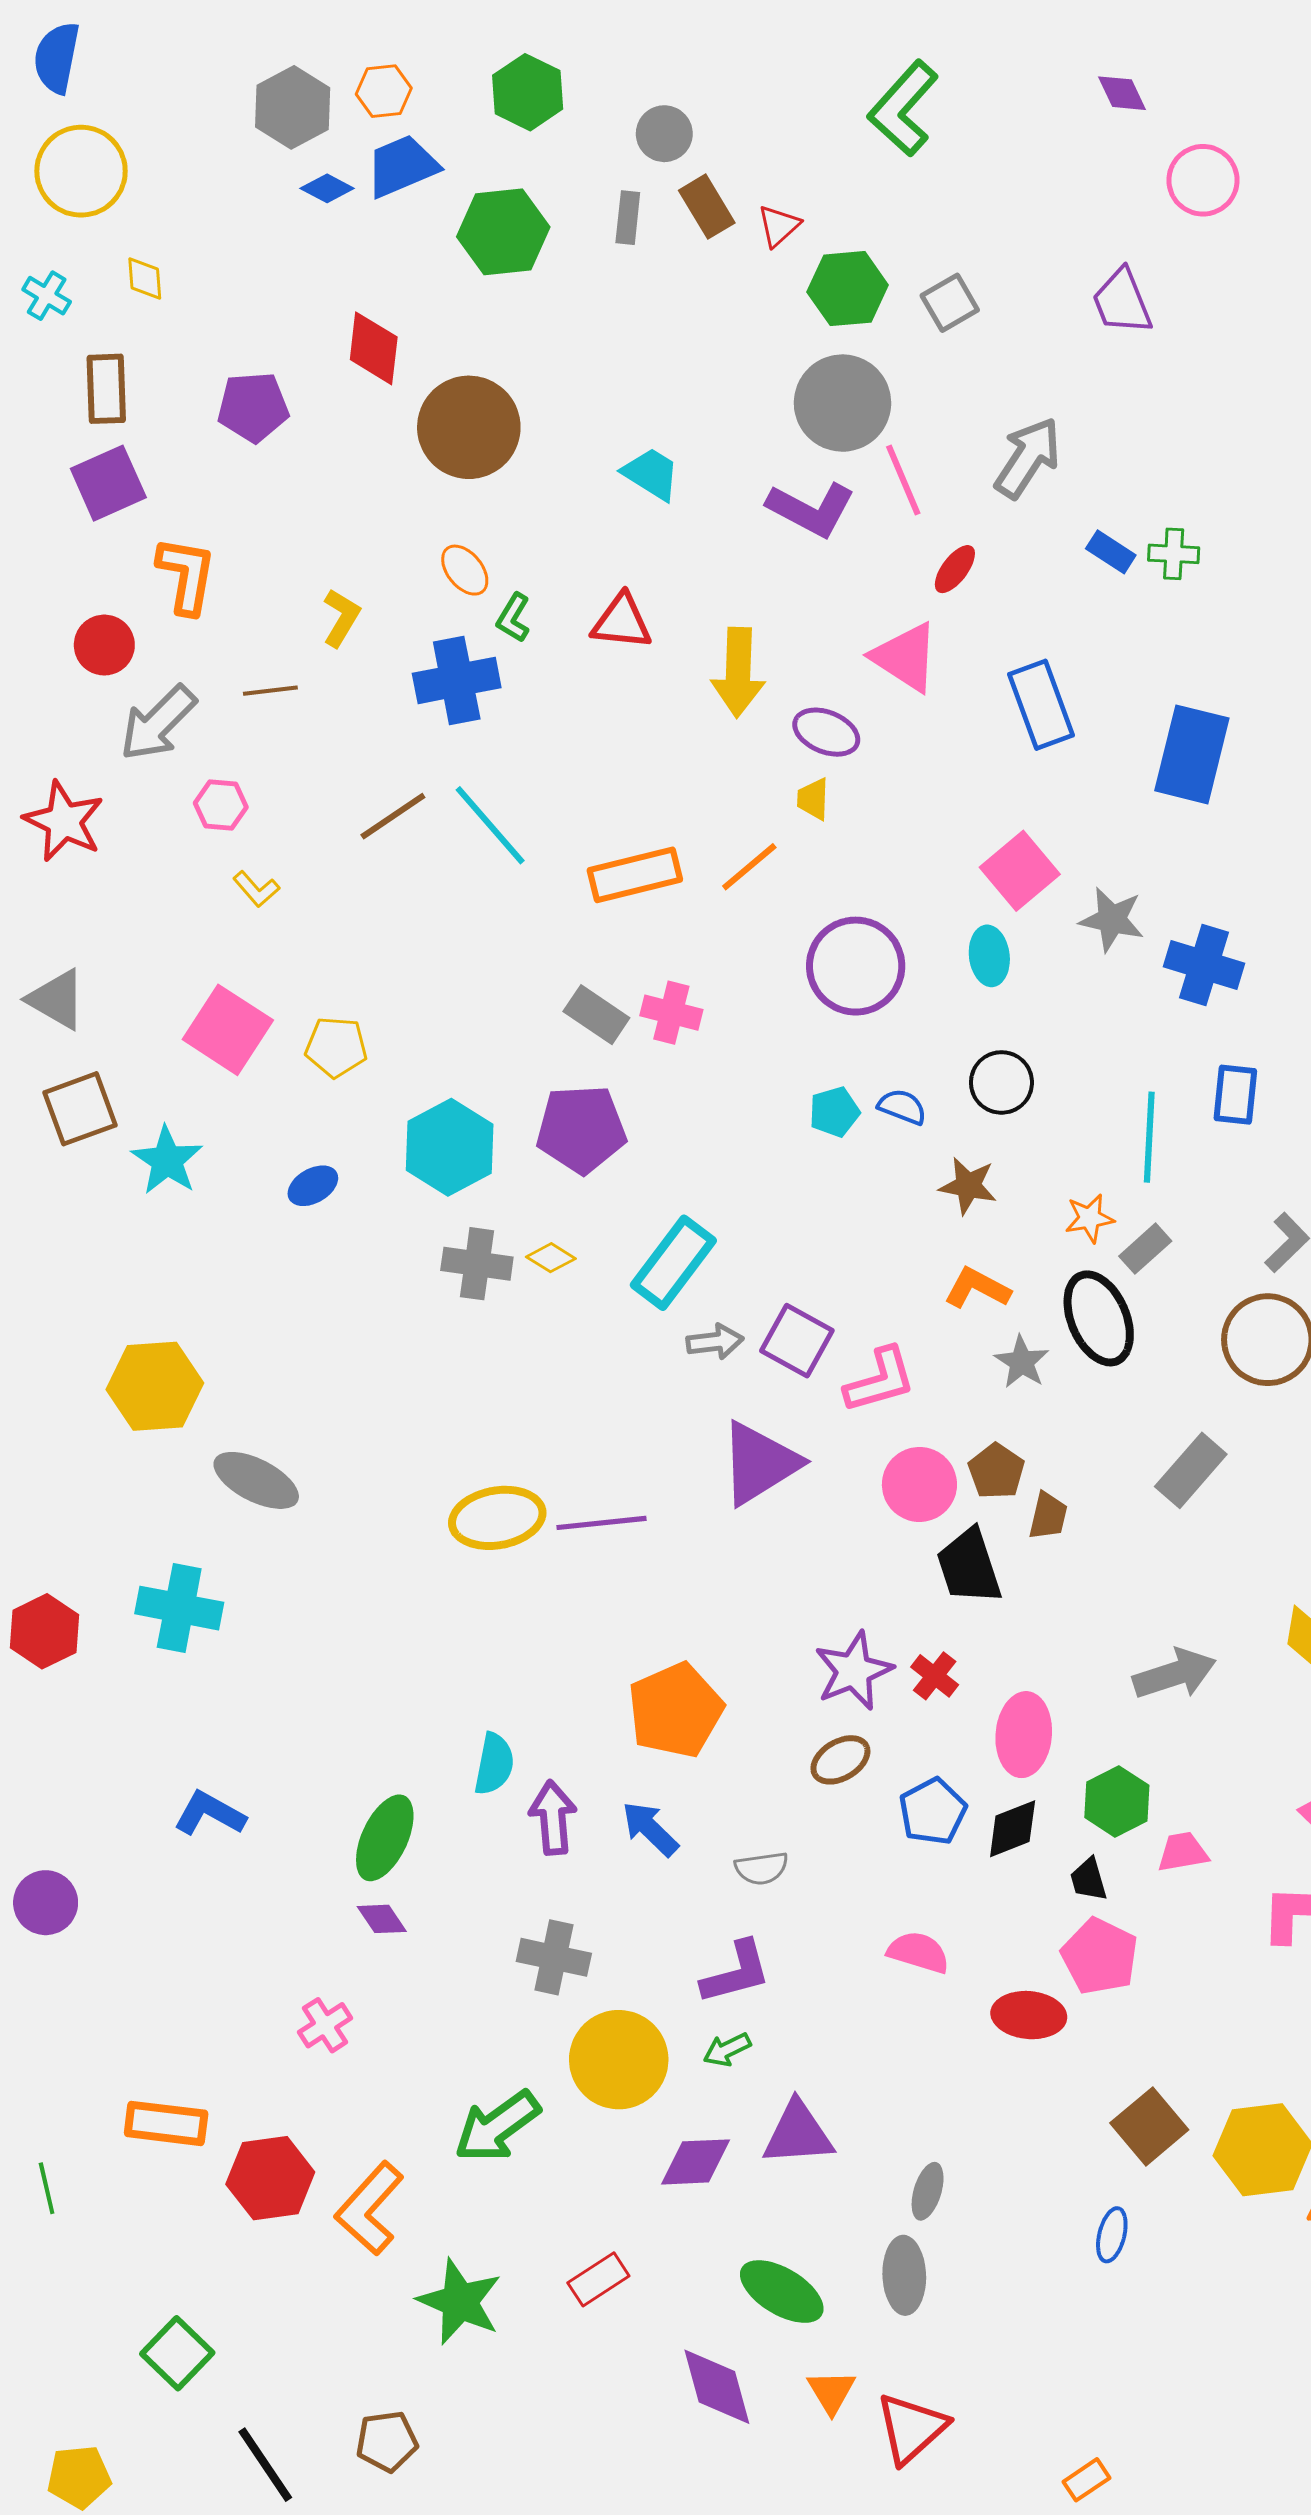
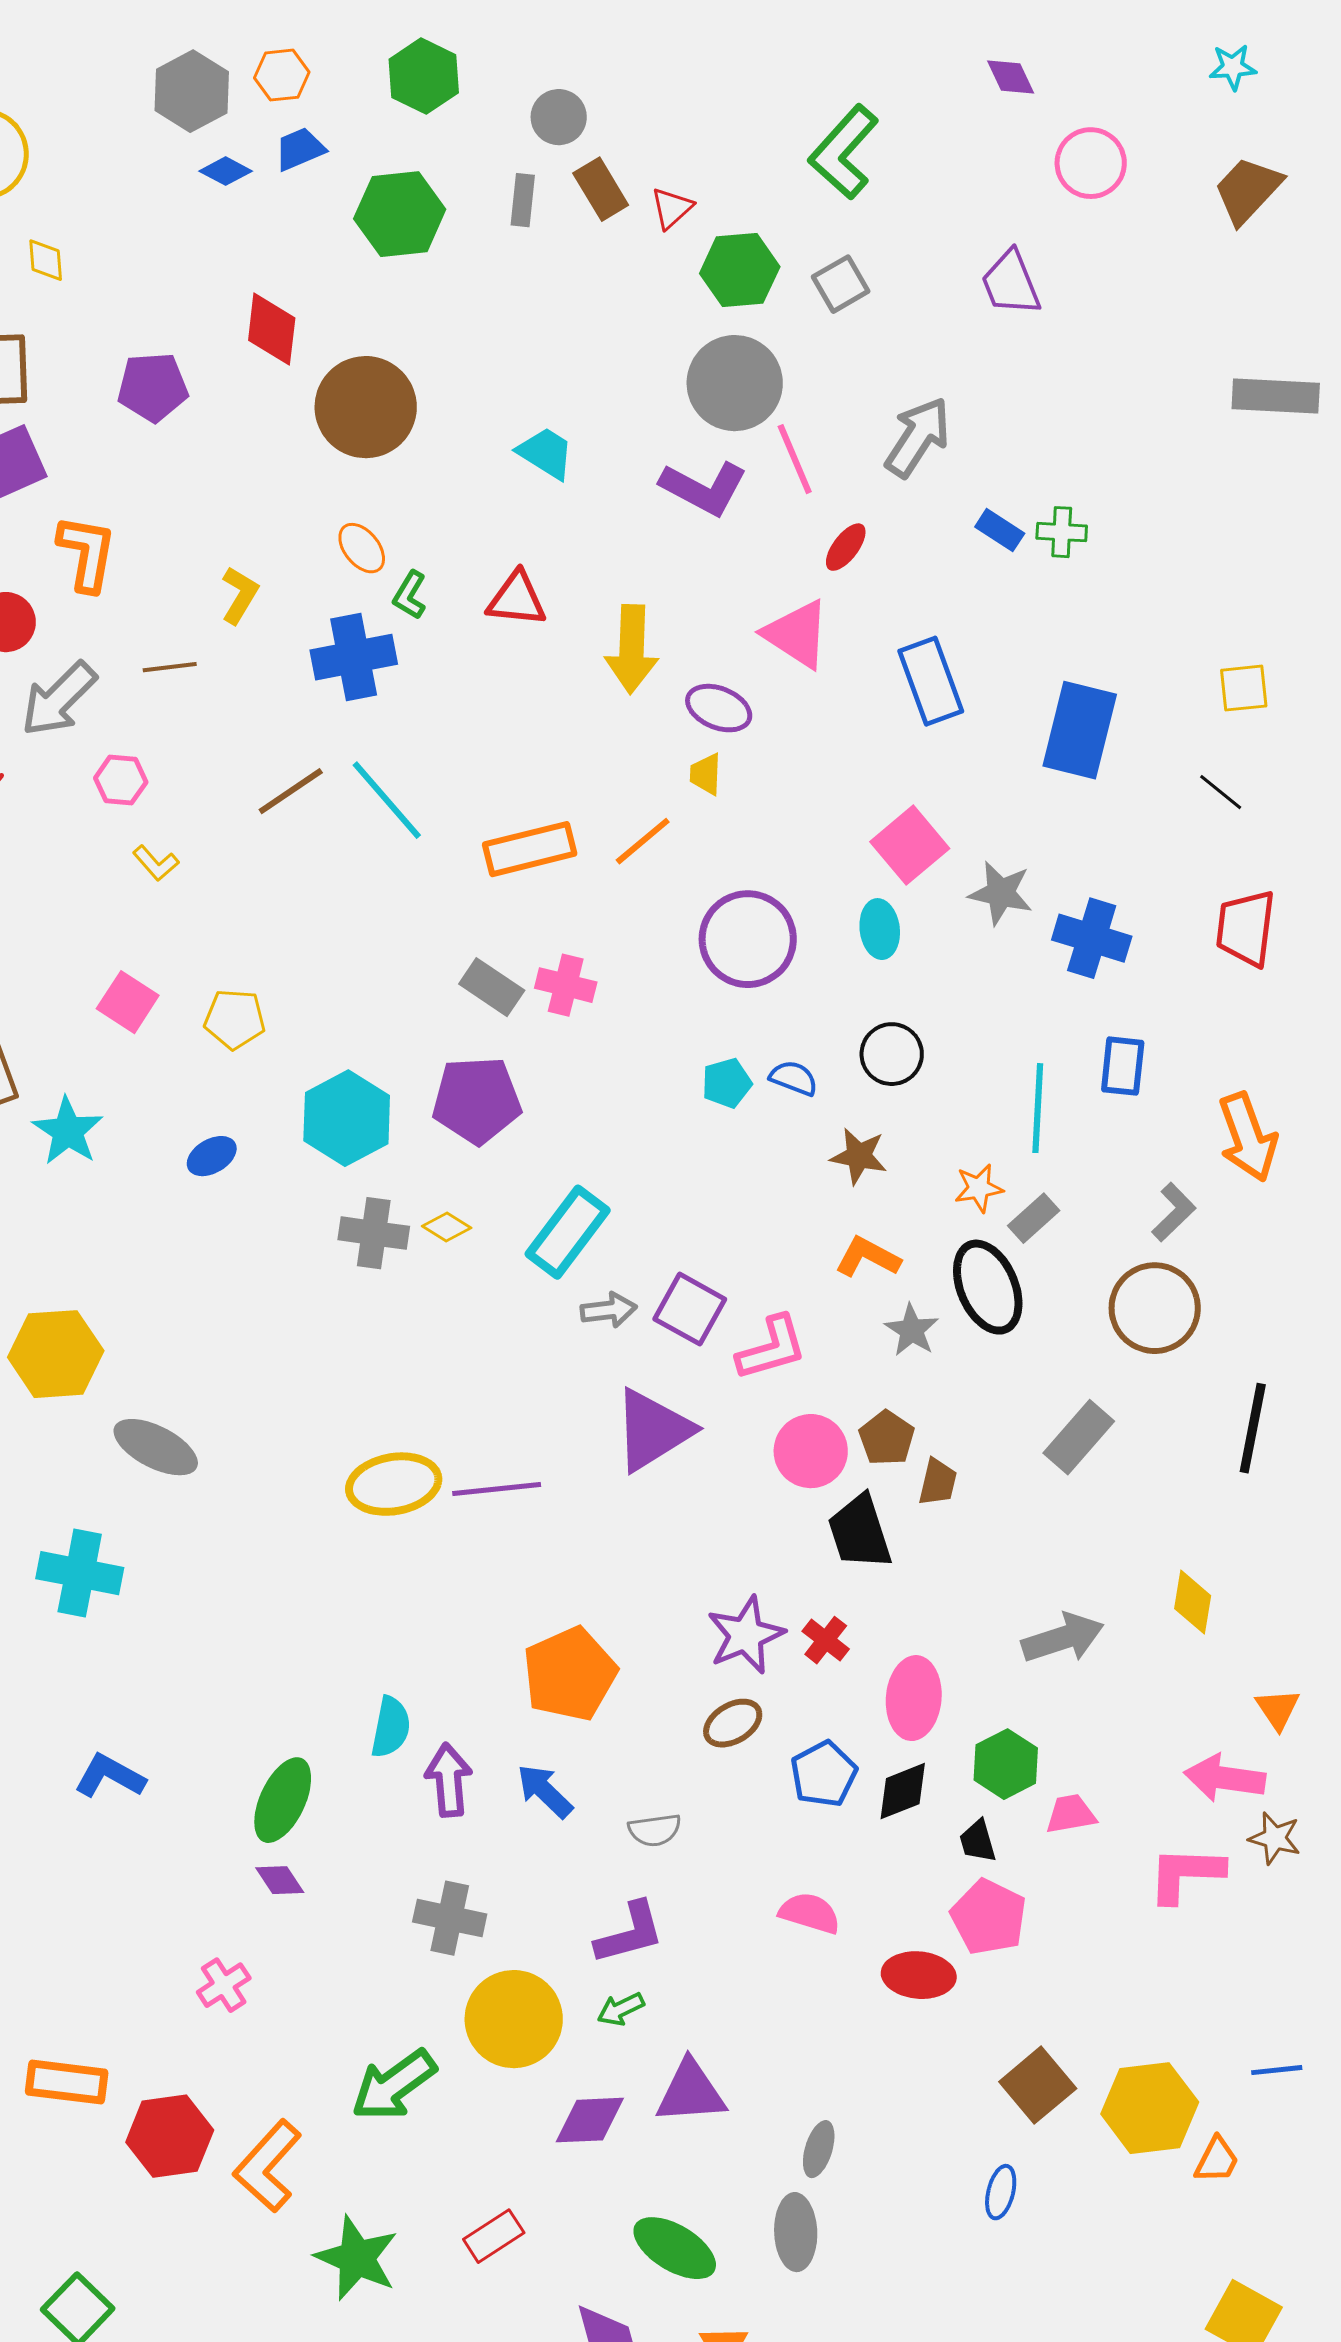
green L-shape: (903, 108) -> (844, 152), moved
blue trapezoid: (402, 166) -> (300, 149), size x0.7
pink square: (228, 1030) -> (128, 1002), size x0.7

